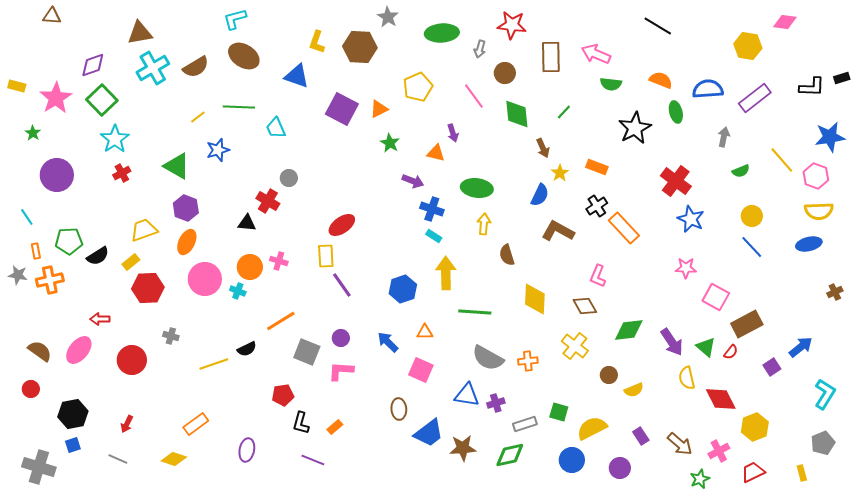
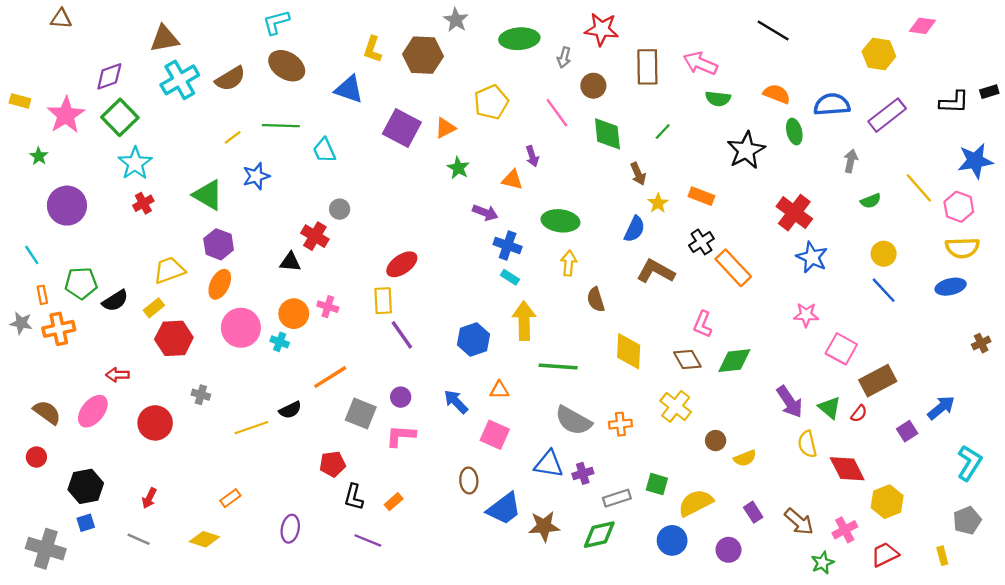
green diamond: (629, 330) -> (734, 361), moved
orange rectangle: (196, 424) -> (230, 498), size x0.7

